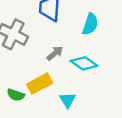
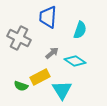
cyan triangle: (68, 100) -> (62, 90), size x1.5

